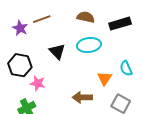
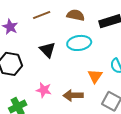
brown line: (42, 19) -> (42, 15), moved
pink star: (38, 83) -> (44, 90), moved

